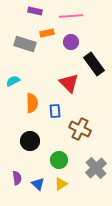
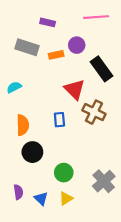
purple rectangle: (35, 11) -> (48, 22), moved
pink line: (71, 16) -> (96, 17), moved
orange rectangle: (47, 33) -> (56, 55), moved
orange semicircle: (32, 103) -> (23, 125), moved
brown cross: (80, 129) -> (94, 112), moved

